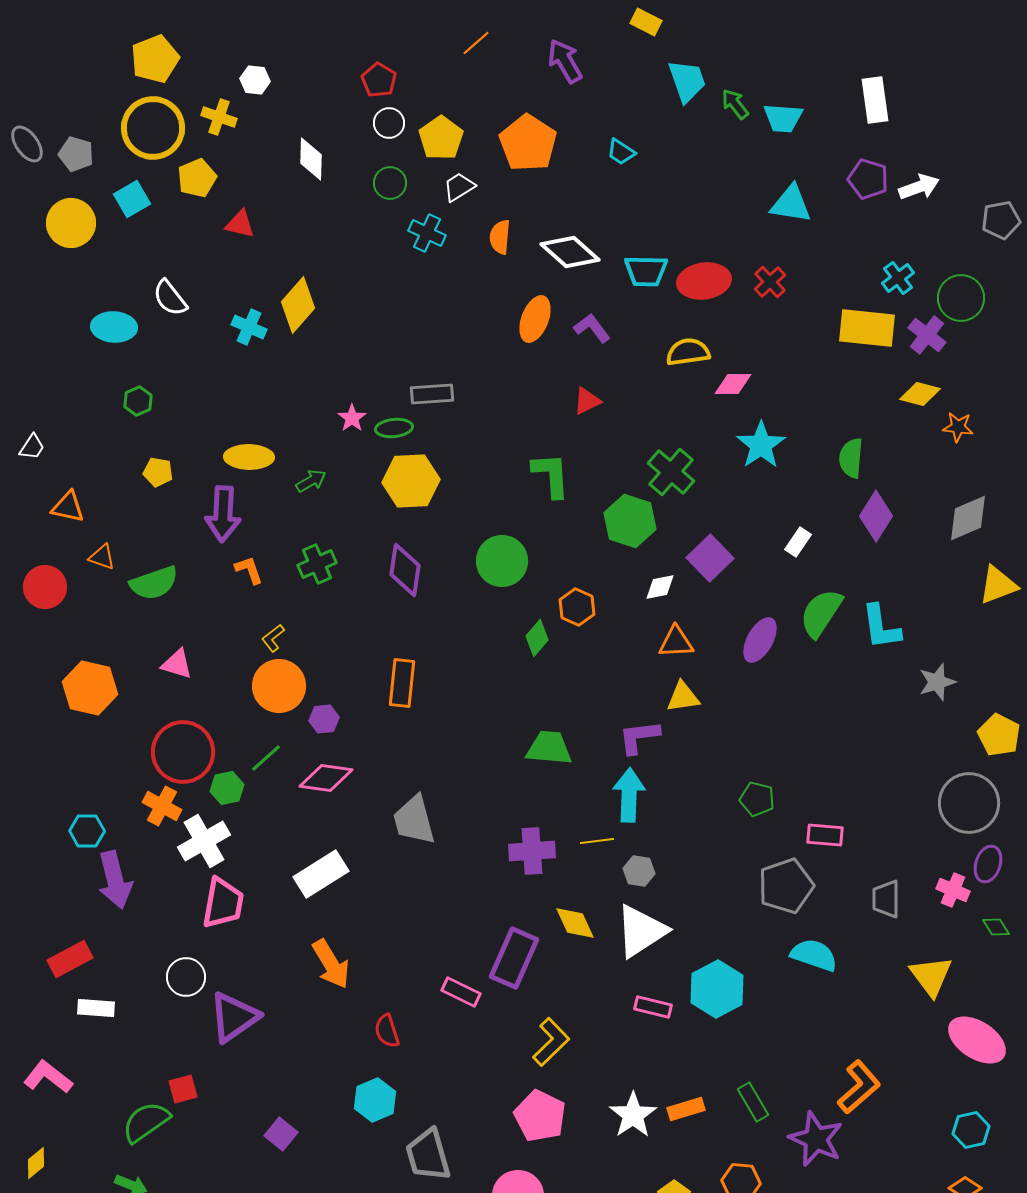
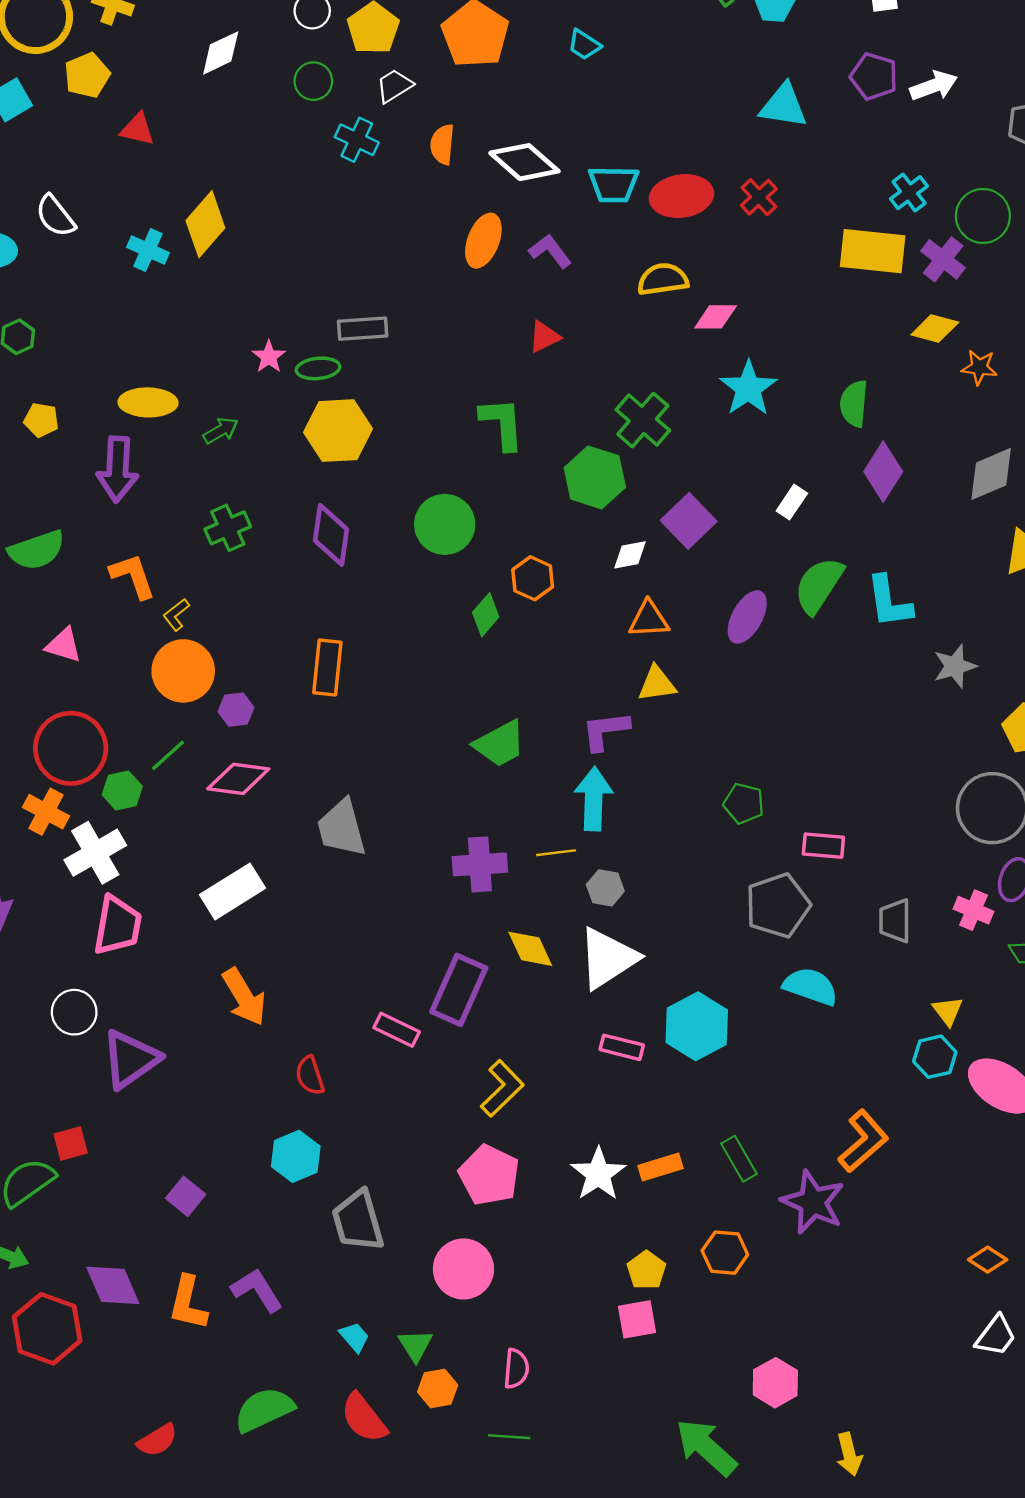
white diamond: (311, 159) -> (221, 53), turned 63
orange L-shape: (249, 570) -> (133, 576), moved, size x1.4
green trapezoid: (549, 748) -> (500, 744), turned 147
yellow triangle: (931, 976) -> (948, 1011), size x0.6
cyan hexagon: (971, 1130) -> (935, 1057), moved

